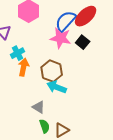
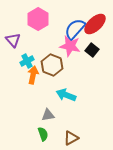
brown hexagon: (52, 71) -> (52, 65), moved
gray triangle: (39, 107) -> (48, 115), turned -40
green semicircle: (45, 126) -> (43, 134), moved

